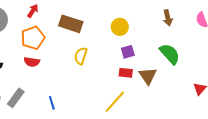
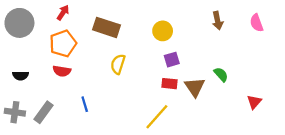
green semicircle: (170, 54) -> (221, 74), moved, size x0.6
blue line: (52, 103) -> (85, 104), moved

